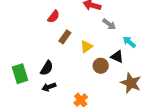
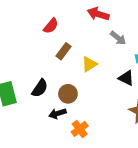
brown circle: (101, 66) -> (68, 94), moved
black arrow: (49, 87) -> (57, 114), moved

